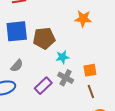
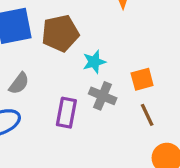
purple rectangle: (43, 86) -> (66, 113), turned -30

